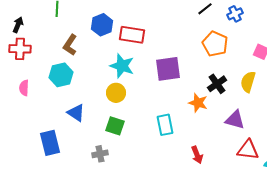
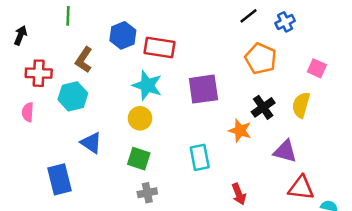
red cross: (20, 49) -> (39, 73), moved
gray cross: (100, 154) -> (147, 193), moved

